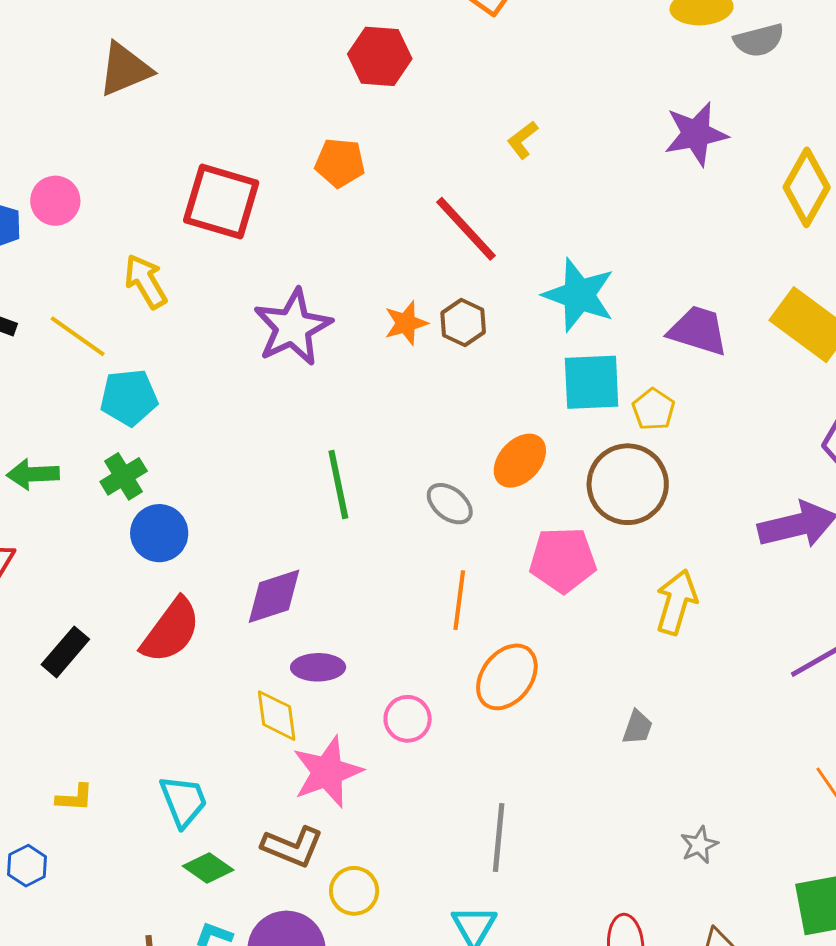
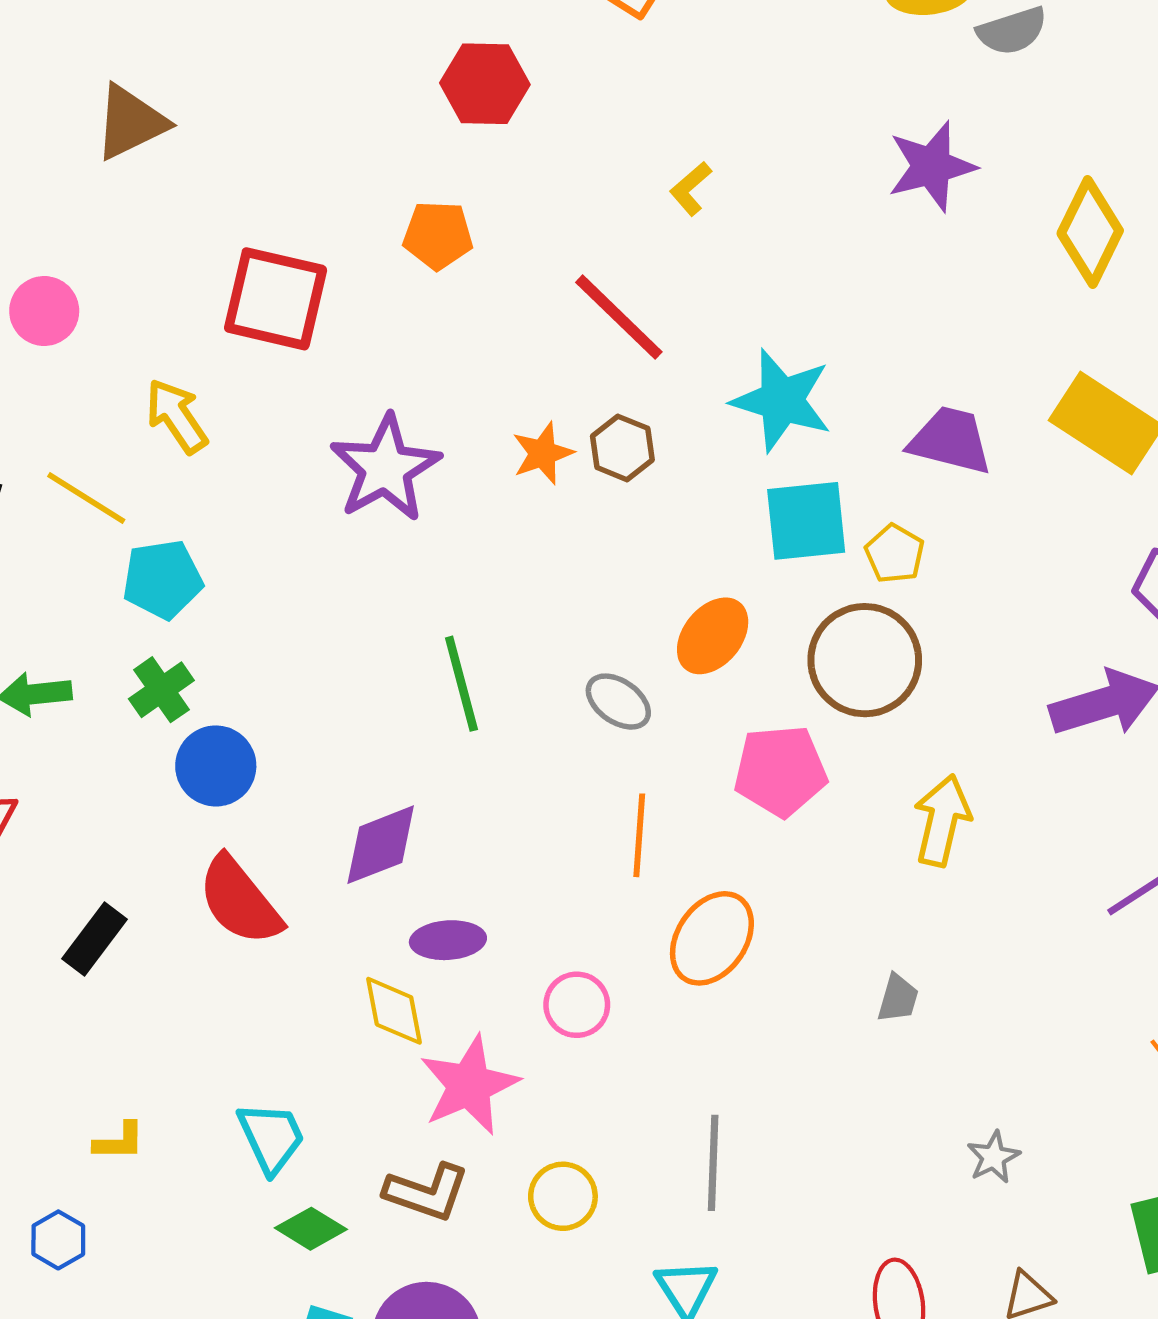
red semicircle: (171, 630) -> (240, 901), turned 108
yellow circle: (354, 891) -> (563, 1196), moved

